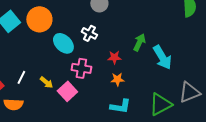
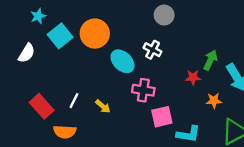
red star: (114, 57) -> (193, 77), moved
orange star: (117, 79) -> (214, 101), moved
pink square: (67, 91) -> (162, 117), moved, turned 30

